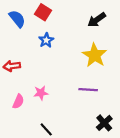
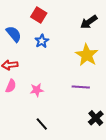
blue semicircle: (17, 19) -> (14, 34), moved
pink semicircle: (18, 101) -> (11, 86), moved

